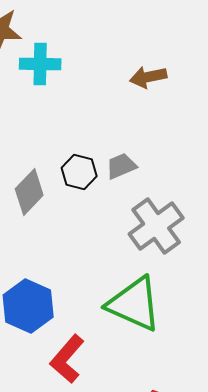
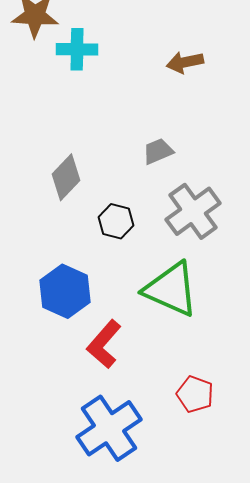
black hexagon: (79, 172) -> (116, 221), moved

